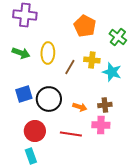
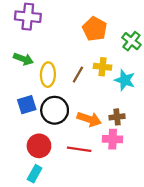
yellow ellipse: (48, 53) -> (48, 75), moved
orange arrow: (80, 107) -> (89, 119), size x1.5
cyan rectangle: (31, 156) -> (35, 174), turned 49

